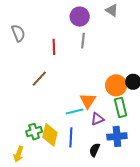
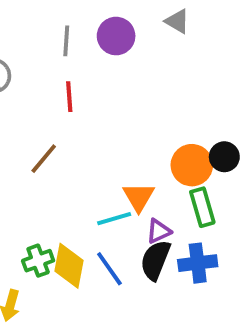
gray line: (83, 41) -> (66, 41), moved
blue line: (71, 137) -> (109, 269), turned -36
black semicircle: (95, 150) -> (155, 260), moved, size x1.5

